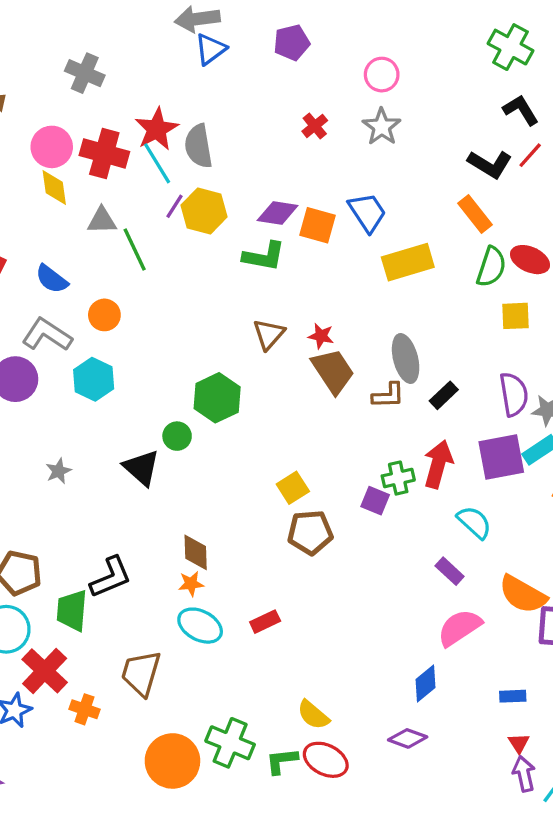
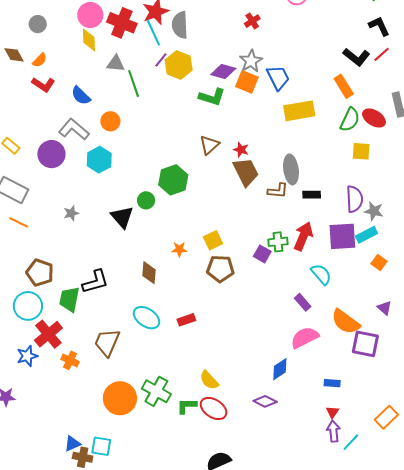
gray star: (382, 127) -> (251, 61), moved
black rectangle: (444, 395) -> (312, 195), turned 36
orange star: (191, 584) -> (179, 249), moved

